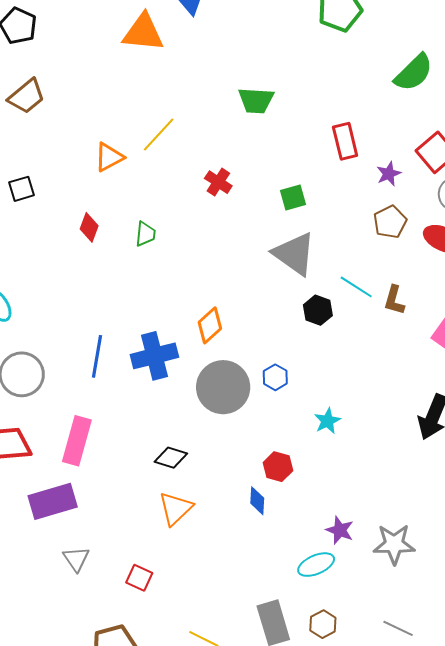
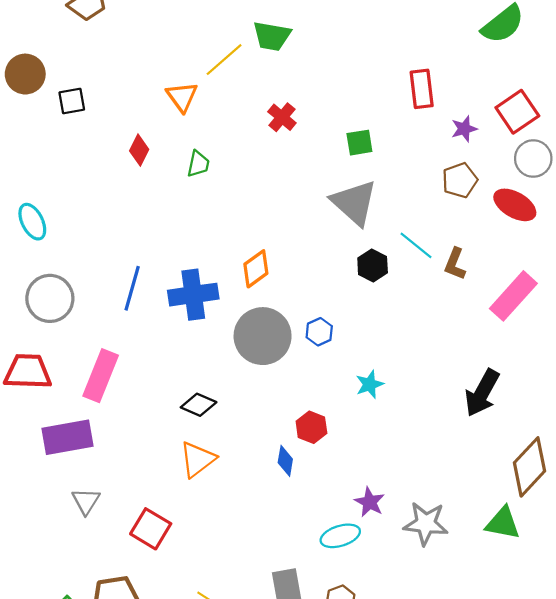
green trapezoid: (256, 100) -> (272, 36), moved
orange triangle: (109, 157) -> (182, 97), moved, turned -44
red square: (139, 578) -> (151, 529), size x1.4

